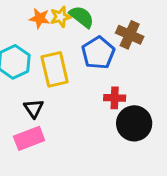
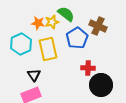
yellow star: (61, 17) -> (52, 22), moved
orange star: (40, 18) -> (38, 23), moved

